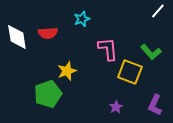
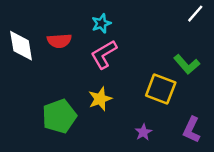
pink L-shape: (108, 49) -> (104, 54), moved, turned -115
yellow star: (67, 71) -> (100, 99), moved

